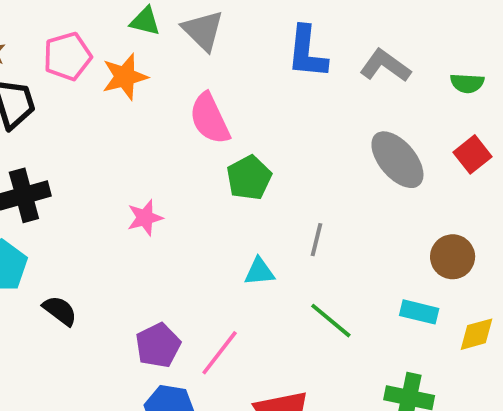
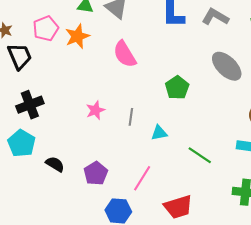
green pentagon: (249, 178) -> (177, 88), moved
gray line: (316, 240) -> (131, 117), moved
purple pentagon: (158, 345) -> (96, 173), moved

